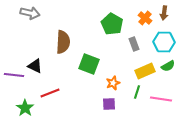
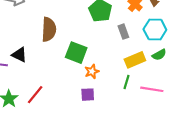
orange star: (113, 83) -> (92, 71), moved
red line: (50, 93) -> (35, 95), moved, turned -30
purple square: (109, 104) -> (88, 95), moved

